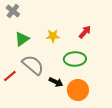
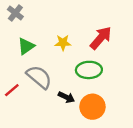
red arrow: (85, 32) -> (101, 38), size x1.5

